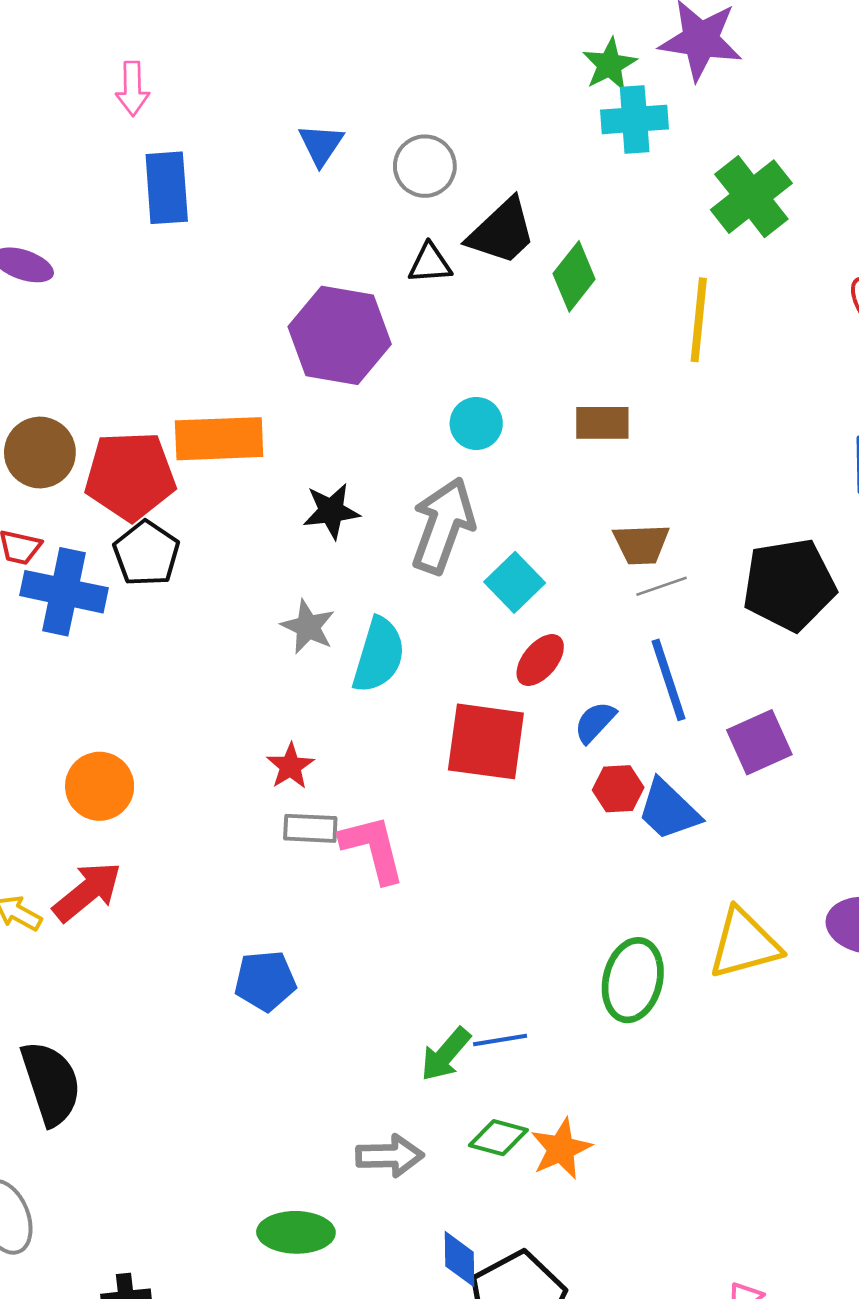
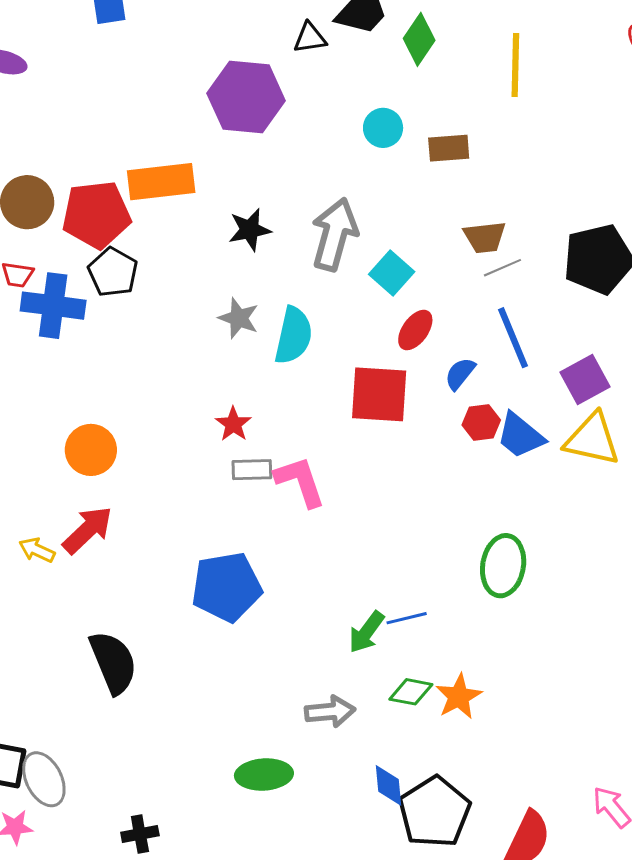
cyan circle: (476, 423) -> (383, 128), moved
yellow triangle: (744, 944) -> (592, 439), moved, turned 32
blue pentagon: (265, 981) -> (227, 587), size x1.5
black semicircle: (51, 1083) -> (113, 662), moved

